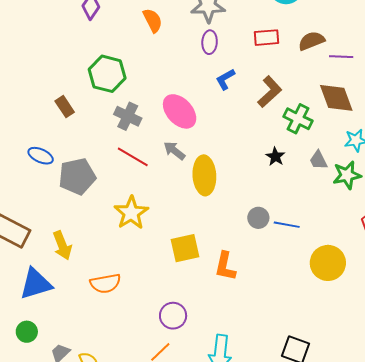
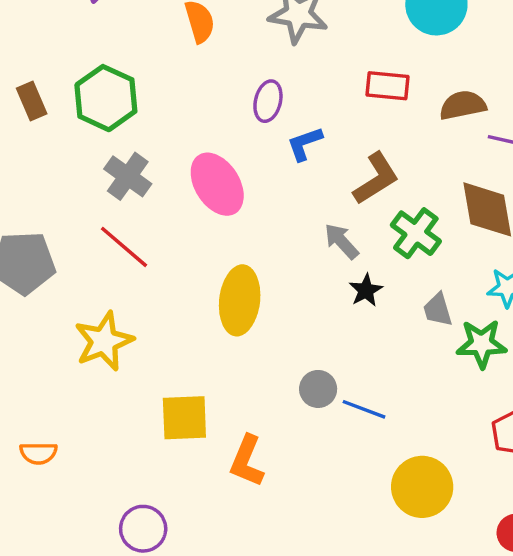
purple ellipse: (210, 42) -> (268, 101), moved
brown rectangle: (65, 107) -> (32, 101), moved
gray arrow: (174, 151) -> (341, 241), moved
orange semicircle: (105, 283) -> (38, 453), size x0.7

